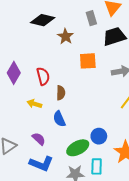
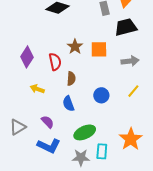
brown star: (66, 36) -> (75, 47), moved
yellow arrow: (34, 104) -> (37, 89), moved
blue circle: (99, 136) -> (101, 95), moved

